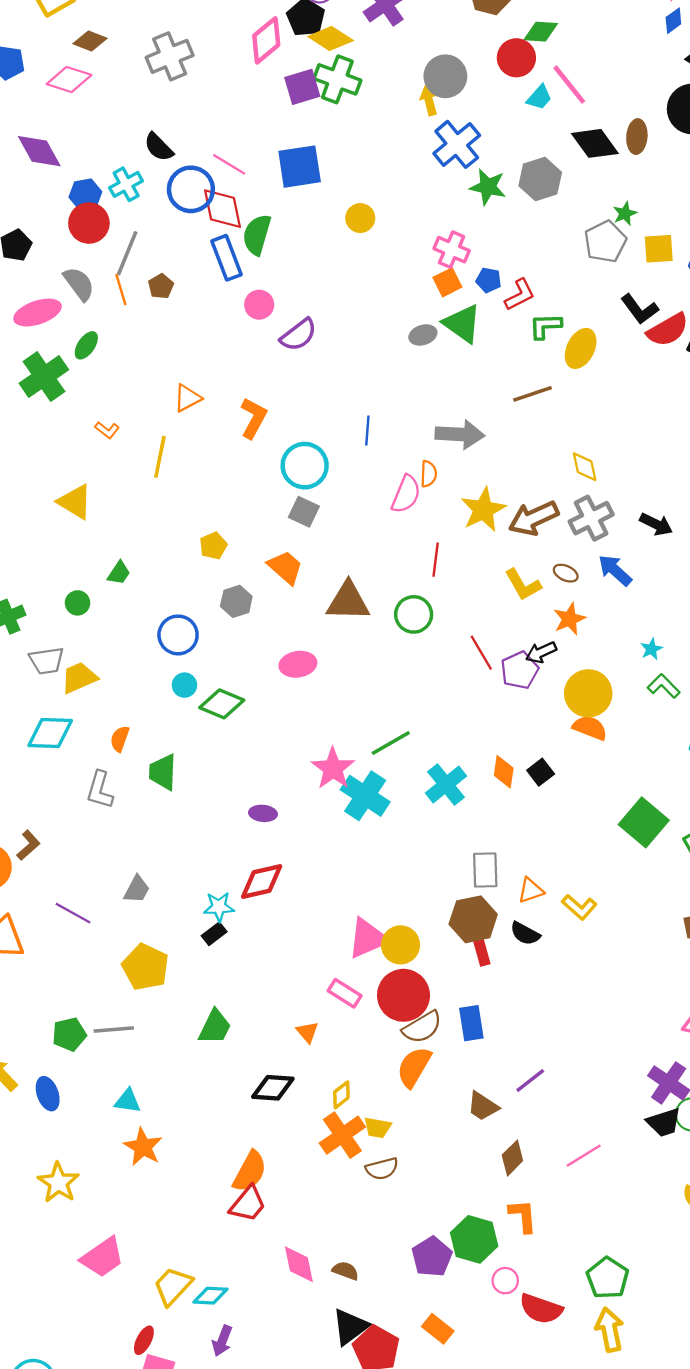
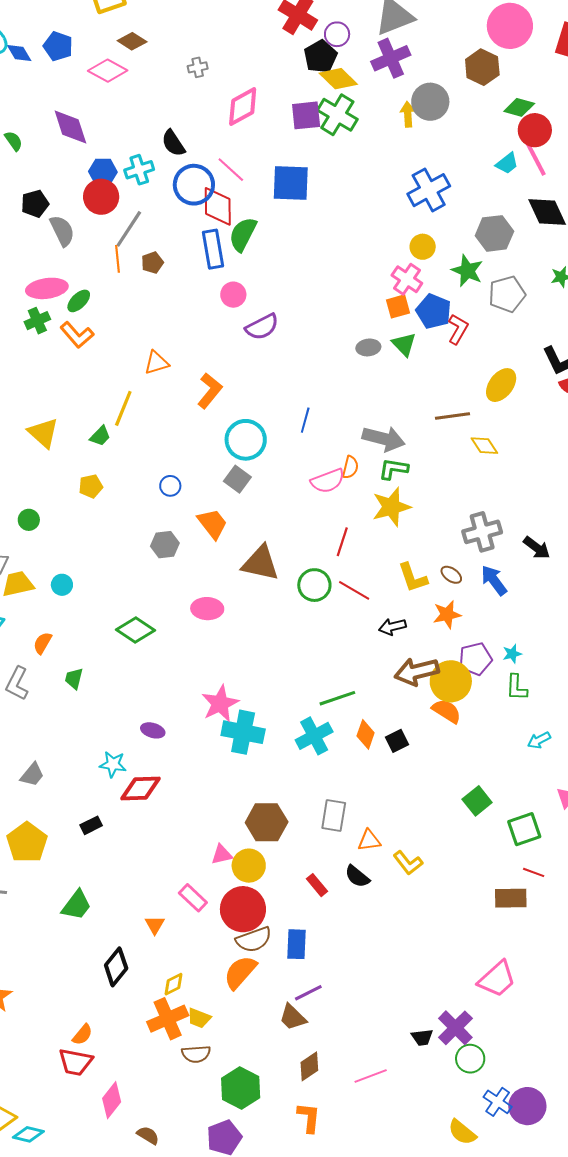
pink diamond: (266, 40) -> (243, 106), moved
gray cross: (170, 56) -> (198, 67), size x0.5
red circle: (516, 58) -> (535, 130), moved
gray circle: (445, 76) -> (430, 102), moved
yellow arrow: (429, 101) -> (408, 114), moved
green star: (488, 187) -> (467, 271), moved
yellow circle: (360, 218) -> (423, 247), moved
gray pentagon: (605, 242) -> (507, 294), moved
blue pentagon: (489, 280) -> (434, 311), size x1.6
gray semicircle: (79, 284) -> (62, 231), moved
red L-shape: (520, 295) -> (458, 329), turned -44
pink ellipse: (38, 313) -> (47, 288), moved
green triangle: (462, 324) -> (404, 344), size x0.7
green L-shape: (545, 326) -> (393, 469), moved
green cross: (44, 376) -> (37, 321), size x0.6
orange L-shape: (107, 430) -> (77, 335), moved, size x1.6
yellow diamond: (585, 467) -> (484, 446), moved, turned -32
pink semicircle: (406, 494) -> (328, 481), turned 36
brown arrow: (534, 518) -> (417, 672), moved
yellow pentagon: (213, 546) -> (91, 486), moved
green trapezoid: (119, 573) -> (100, 436), moved
blue circle: (178, 635) -> (170, 486), moved, size x0.6
black arrow: (541, 652) -> (392, 627), moved
red line: (481, 653) -> (354, 590), moved, turned -40
purple pentagon: (520, 670) -> (475, 659), moved
cyan circle: (184, 685) -> (62, 585), moved
green L-shape: (664, 686) -> (517, 687), turned -144
green line: (391, 743) -> (337, 698), moved
green trapezoid: (163, 772) -> (74, 679), size x0.7
cyan cross: (365, 796) -> (243, 732), turned -33
green square: (644, 822) -> (477, 801), size x0.7
cyan star: (219, 907) -> (113, 764), moved
brown hexagon: (473, 919) -> (267, 822), moved
pink triangle: (368, 938) -> (222, 855), size x0.6
red rectangle: (482, 952) -> (317, 885), turned -35
purple line: (530, 1080) -> (308, 993), moved
black diamond: (273, 1088) -> (116, 967), turned -66
black trapezoid: (664, 1122) -> (422, 1037), moved, size x0.7
orange semicircle: (250, 1171) -> (82, 1035), size x0.6
red trapezoid: (248, 1204) -> (75, 1062), turned 51
green hexagon: (474, 1239) -> (241, 1088), moved
pink diamond: (299, 1264) -> (112, 1100), moved, turned 39

